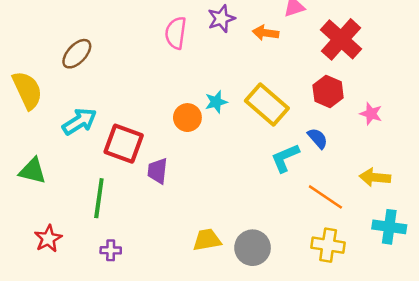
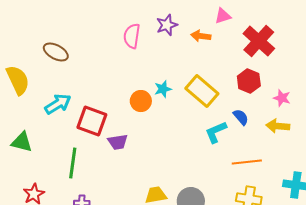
brown ellipse: (77, 54) -> (56, 52), turned 75
purple trapezoid: (158, 171) -> (118, 142), turned -105
yellow arrow: (375, 177) -> (278, 126), moved
orange line: (325, 197) -> (247, 162), turned -40

